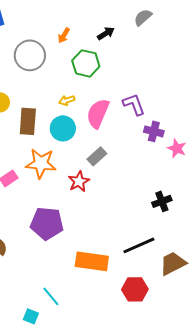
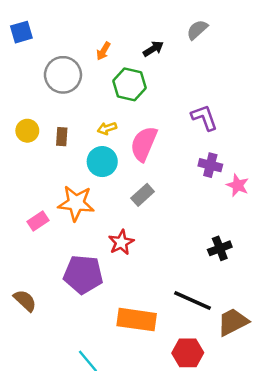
purple L-shape: (134, 104) -> (204, 118), moved
brown rectangle: (28, 121) -> (62, 137), moved, size x0.6
red star: (79, 181) -> (121, 242), moved
black line: (139, 245) -> (192, 301), turned 48

